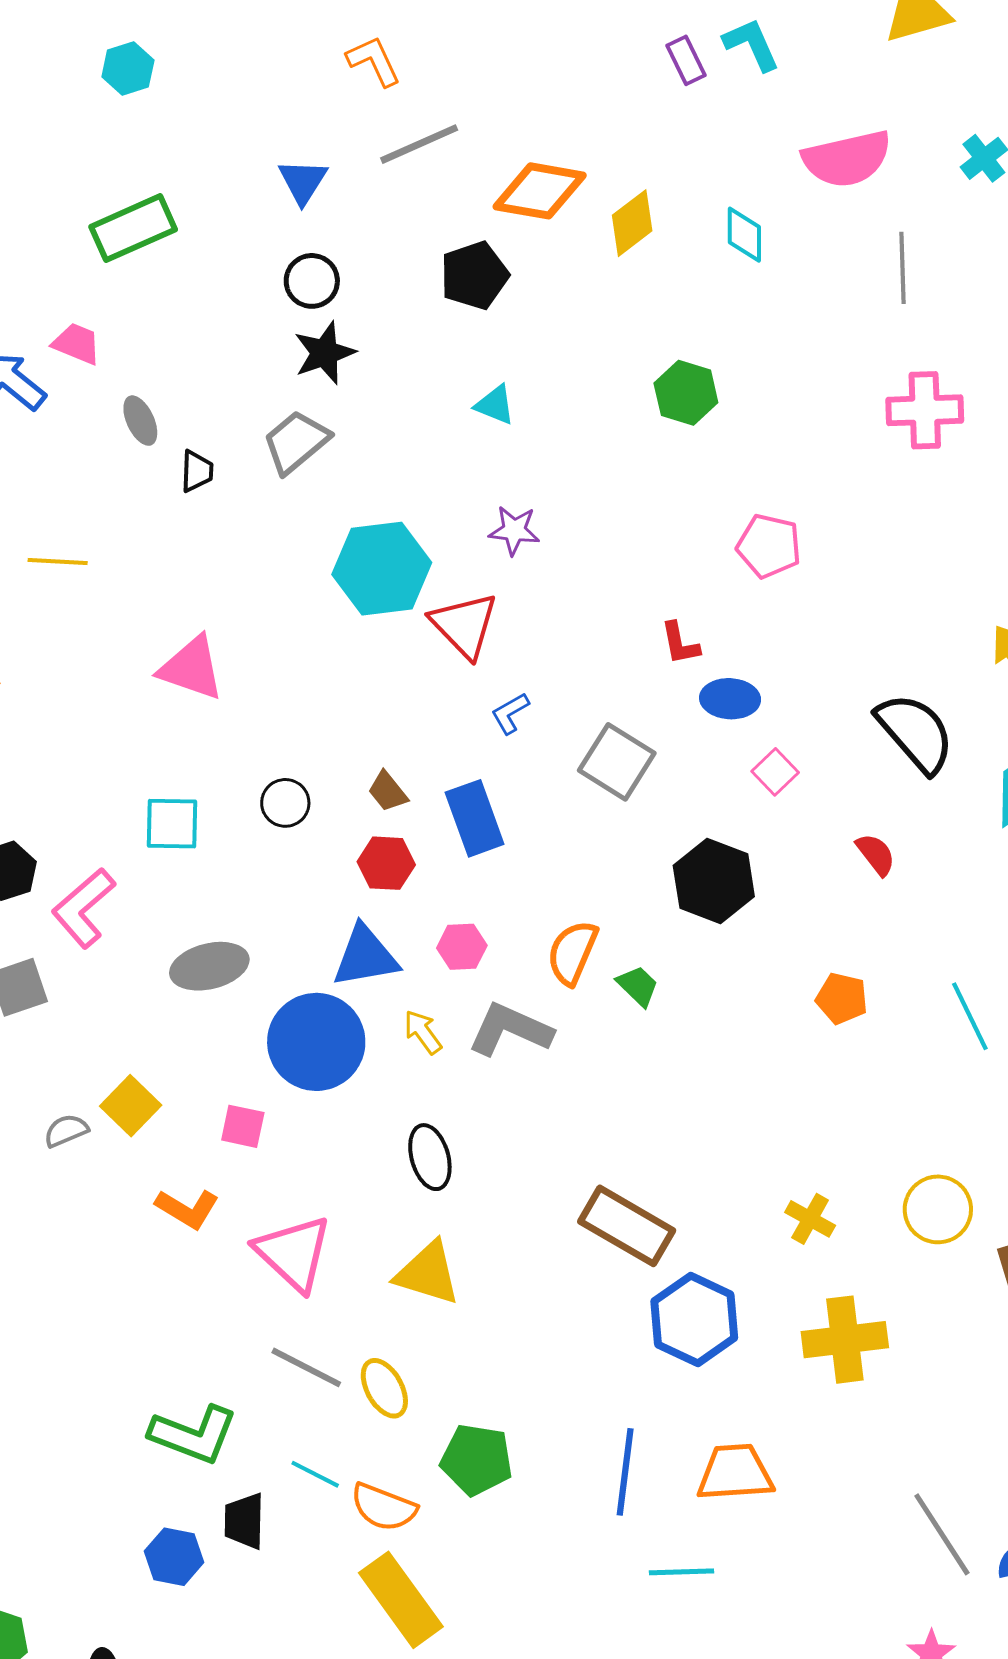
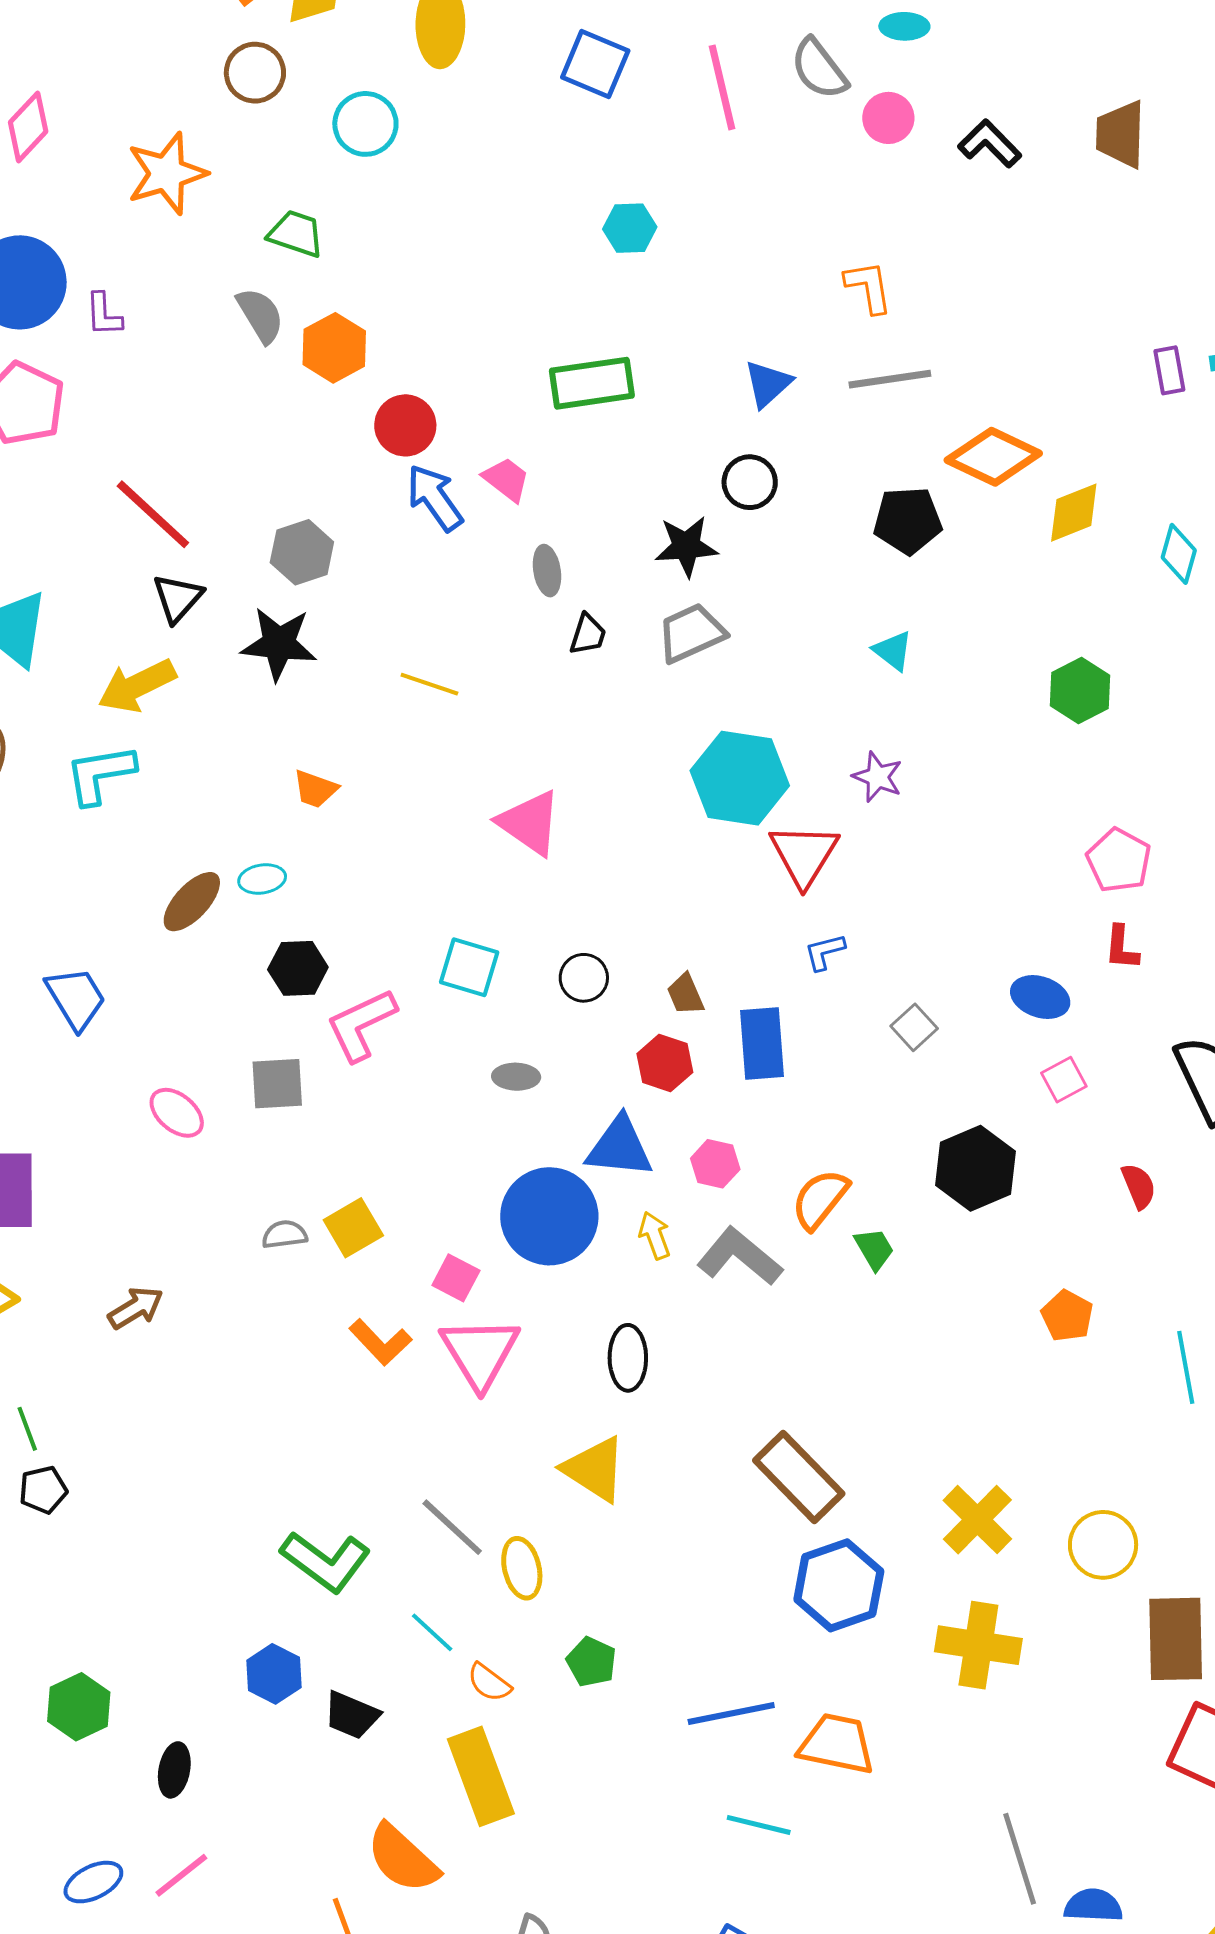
black star: (325, 353) -> (686, 546), moved
red L-shape: (680, 643) -> (1122, 948), moved
gray square: (617, 762) -> (914, 1027), size x0.6
gray ellipse: (209, 966) -> (516, 1077), moved, size x0.6
yellow cross: (810, 1219) -> (977, 1520), size x1.5
pink triangle: (293, 1253) -> (480, 1352), moved
green pentagon: (477, 1460) -> (591, 1662), size x0.7
blue line: (625, 1472) -> (731, 1714), turned 56
orange semicircle: (384, 1507) -> (489, 1683), size x0.7
black trapezoid: (244, 1521) -> (352, 1715), moved, turned -84

